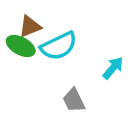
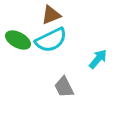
brown triangle: (30, 26) -> (51, 15), moved

